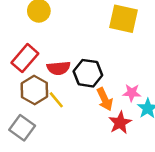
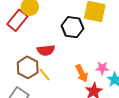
red rectangle: (25, 58) -> (17, 20), moved
black hexagon: (88, 73) -> (72, 27), moved

